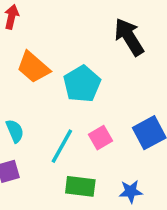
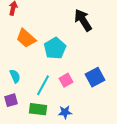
green rectangle: (80, 186) -> (38, 109), moved
blue star: (131, 191) -> (65, 112), moved

